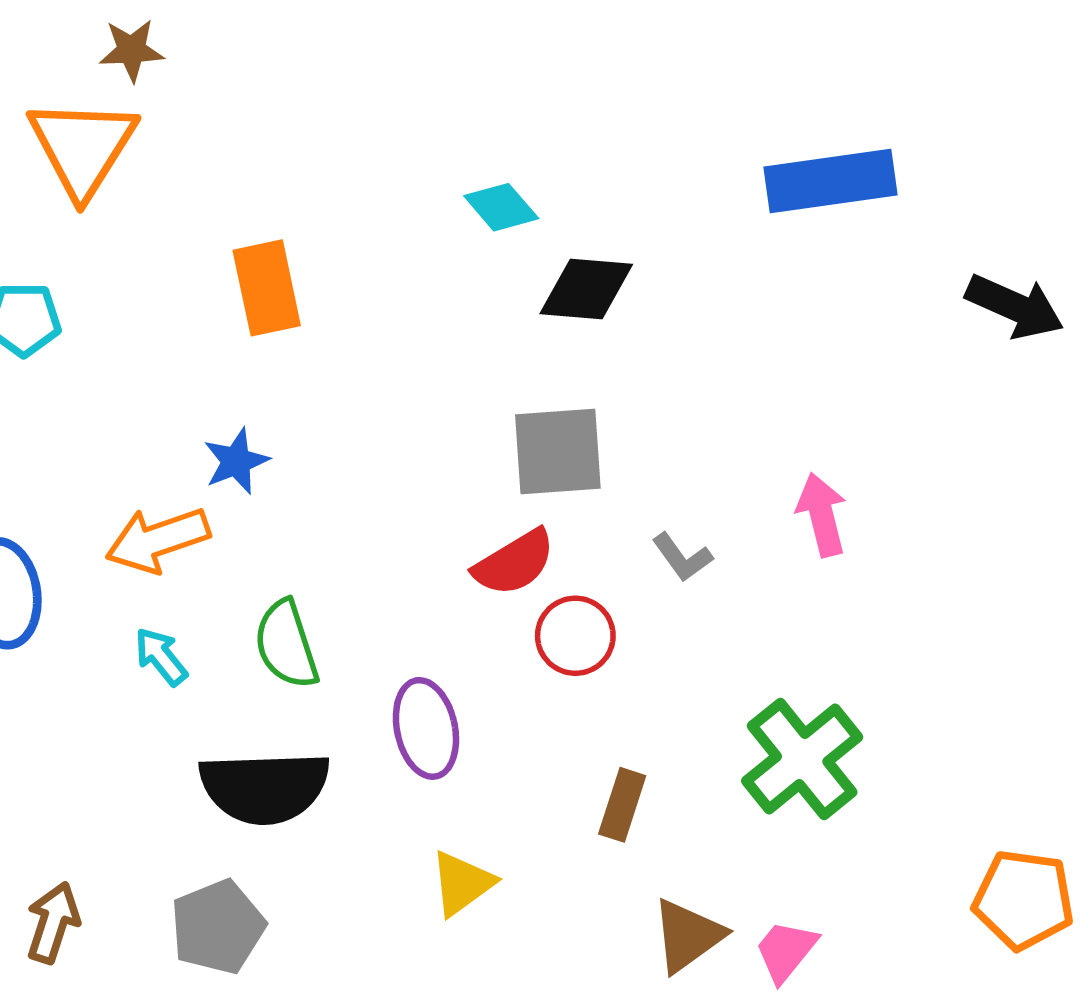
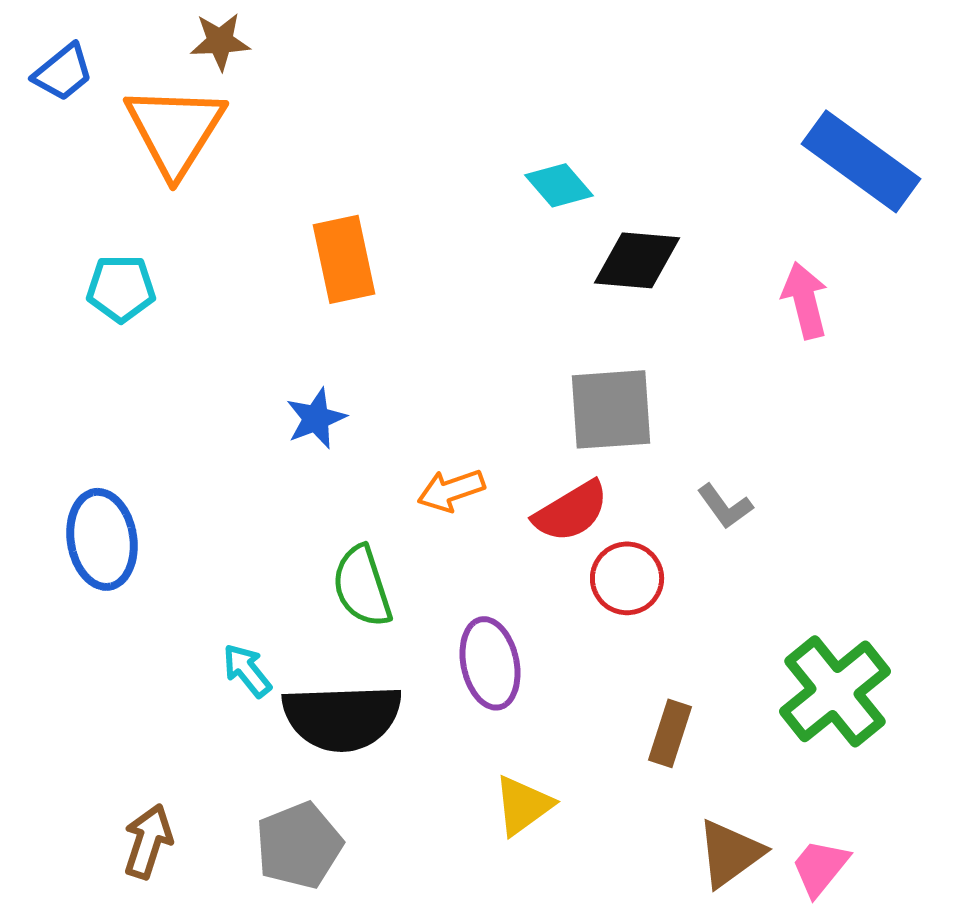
blue rectangle: (831, 181) -> (861, 161), turned 44
pink arrow: (822, 515) -> (805, 300), moved
orange arrow: (158, 540) -> (451, 490), moved, size x0.7
cyan arrow: (161, 656) -> (247, 670), moved

